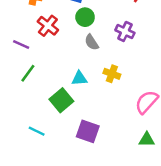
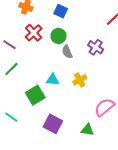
green circle: (85, 17) -> (58, 36), moved
yellow cross: (112, 74) -> (80, 80), turned 32
green triangle: (147, 140) -> (87, 130), moved

